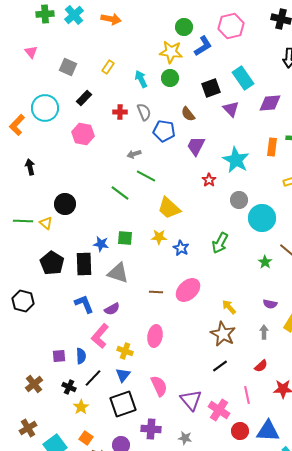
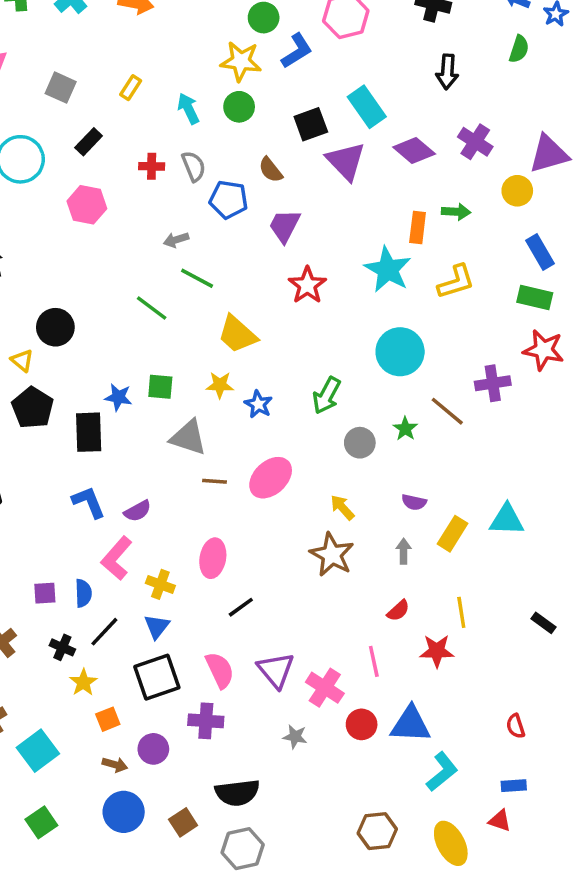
purple diamond: (270, 103) -> (414, 151), turned 45
purple triangle: (231, 109) -> (346, 161), size x1.4
cyan star: (236, 160) -> (388, 269), moved
red star: (209, 180) -> (307, 285), size x1.5
gray circle: (239, 200) -> (360, 443), moved
black pentagon: (52, 263) -> (33, 408), moved
gray triangle: (118, 273) -> (188, 437), moved
black line: (220, 366) -> (241, 607), moved
pink semicircle: (159, 386) -> (220, 670), moved
orange square: (86, 438) -> (108, 719), moved, turned 32
gray star: (185, 438) -> (295, 737), moved

